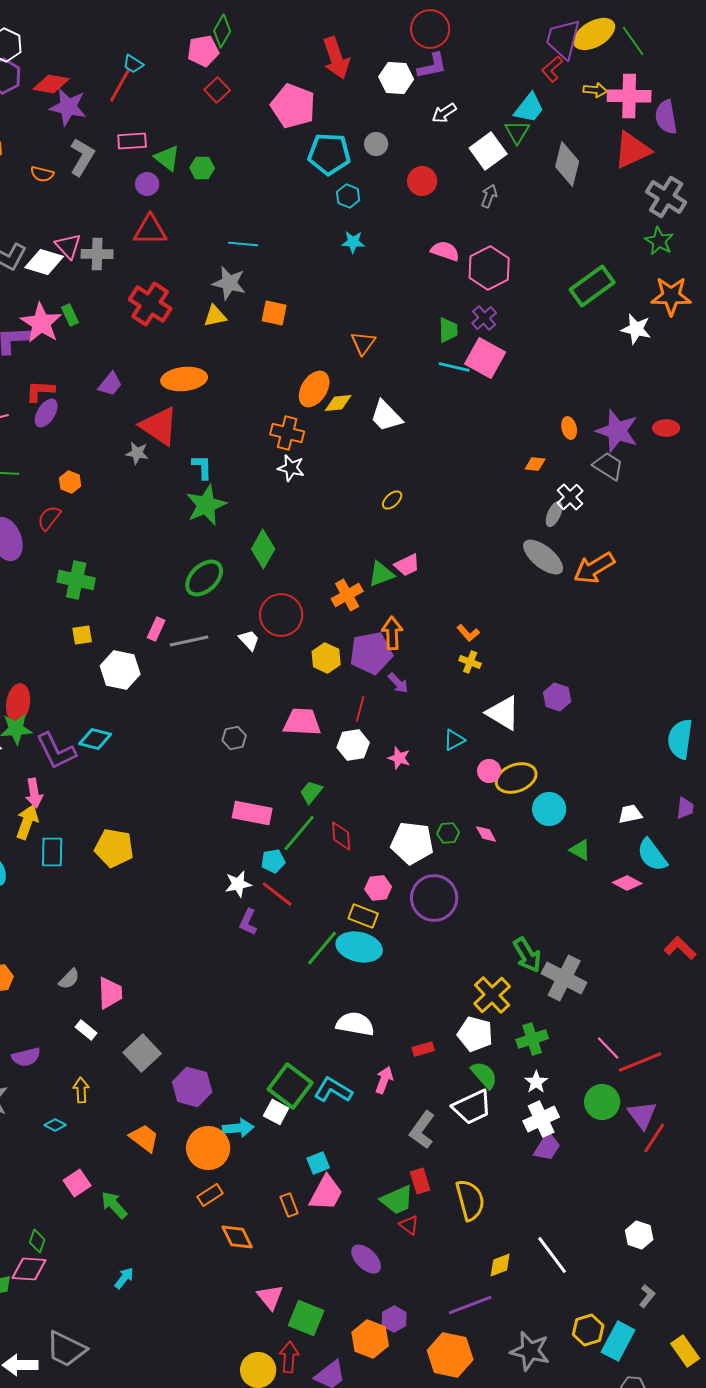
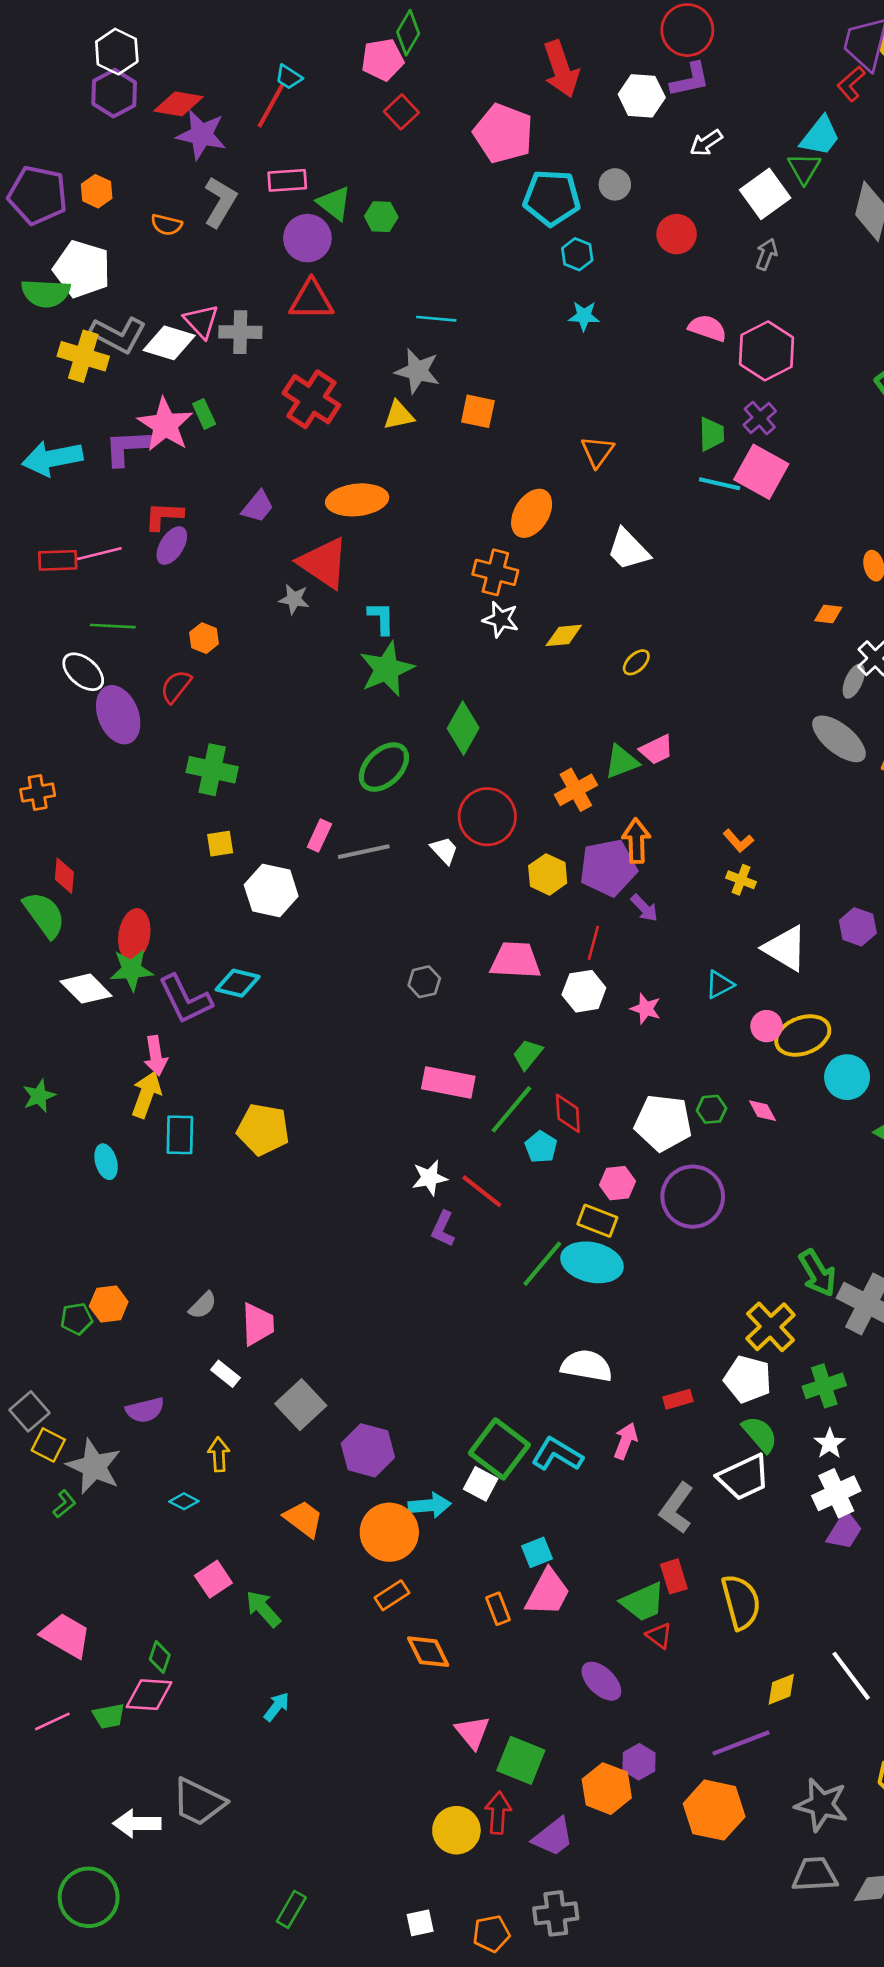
purple circle: (147, 184) -> (307, 238), size x1.5
yellow diamond: (338, 403) -> (564, 635), moved
cyan pentagon: (273, 861) -> (541, 1147), moved, turned -30

